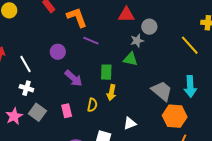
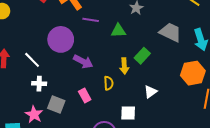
purple circle: (58, 52) -> (61, 39), size x1.6
green triangle: (130, 59) -> (118, 31), moved
green rectangle: (106, 72) -> (142, 56), moved, turned 56
gray trapezoid: (162, 91) -> (170, 32), moved

